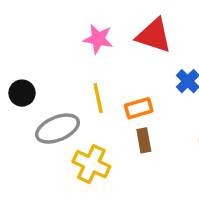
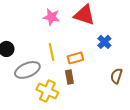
brown rectangle: (144, 140) -> (69, 77), moved

